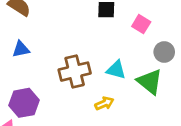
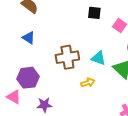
blue triangle: (21, 49) -> (29, 38), turned 40

